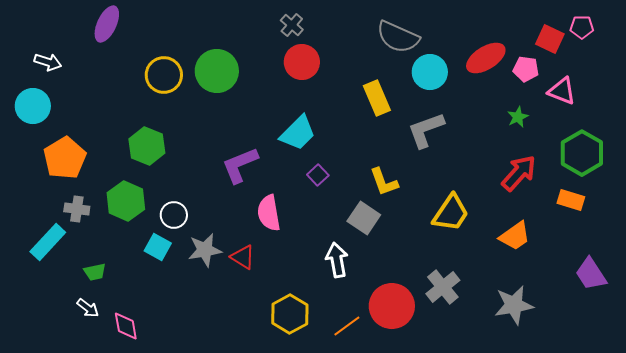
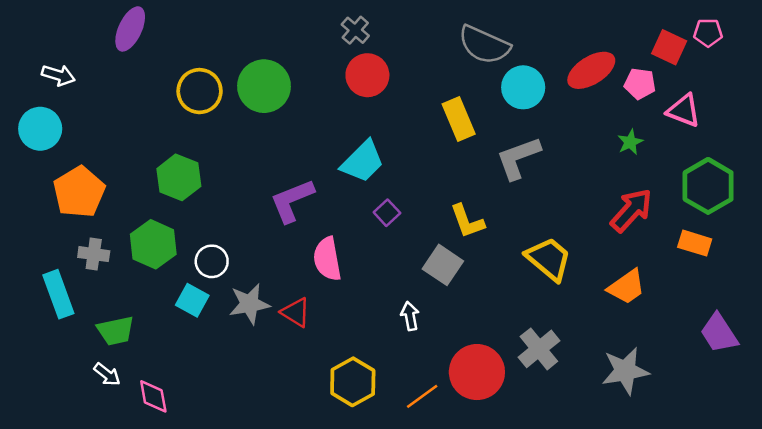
yellow trapezoid: (451, 213) -> (549, 259), turned -84
cyan rectangle: (48, 242) -> (58, 294), turned -63
white arrow: (337, 260) -> (410, 316), size x0.7
green trapezoid: (95, 272) -> (116, 331), size x1.4

